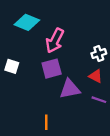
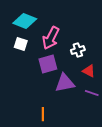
white cross: (99, 54) -> (78, 50), moved
white square: (12, 66) -> (21, 44), moved

